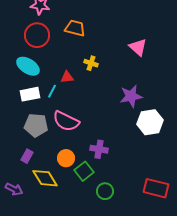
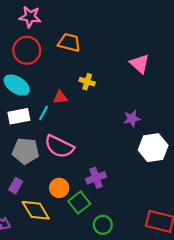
purple star: (131, 96) -> (132, 119), size x0.7
purple cross: (99, 149) -> (96, 178), turned -30

